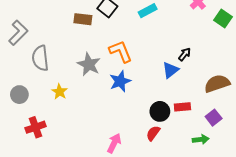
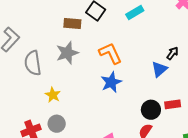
gray star: (89, 64) -> (67, 53), moved, turned 30
gray circle: (19, 95) -> (57, 124), moved

